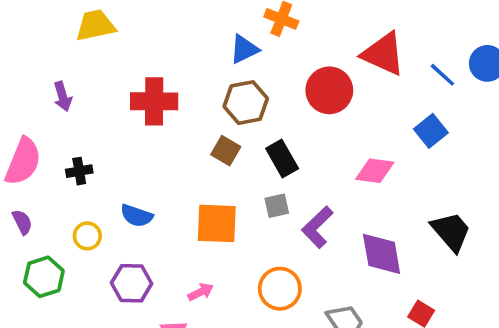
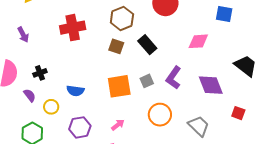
blue square: (431, 131) -> (224, 14), turned -30
gray square: (277, 206) -> (147, 81), moved
purple semicircle: (22, 222) -> (30, 95), moved

